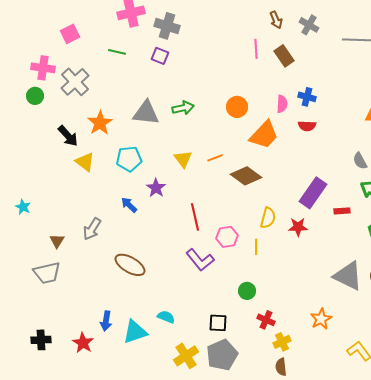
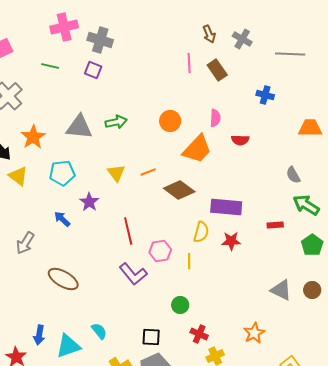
blue cross: (307, 97) -> (265, 95), moved
purple rectangle: (313, 193) -> (226, 207), moved, turned 60
gray triangle: (348, 276) -> (281, 290), size x0.7
cyan semicircle: (166, 317) -> (99, 331), turned 30

